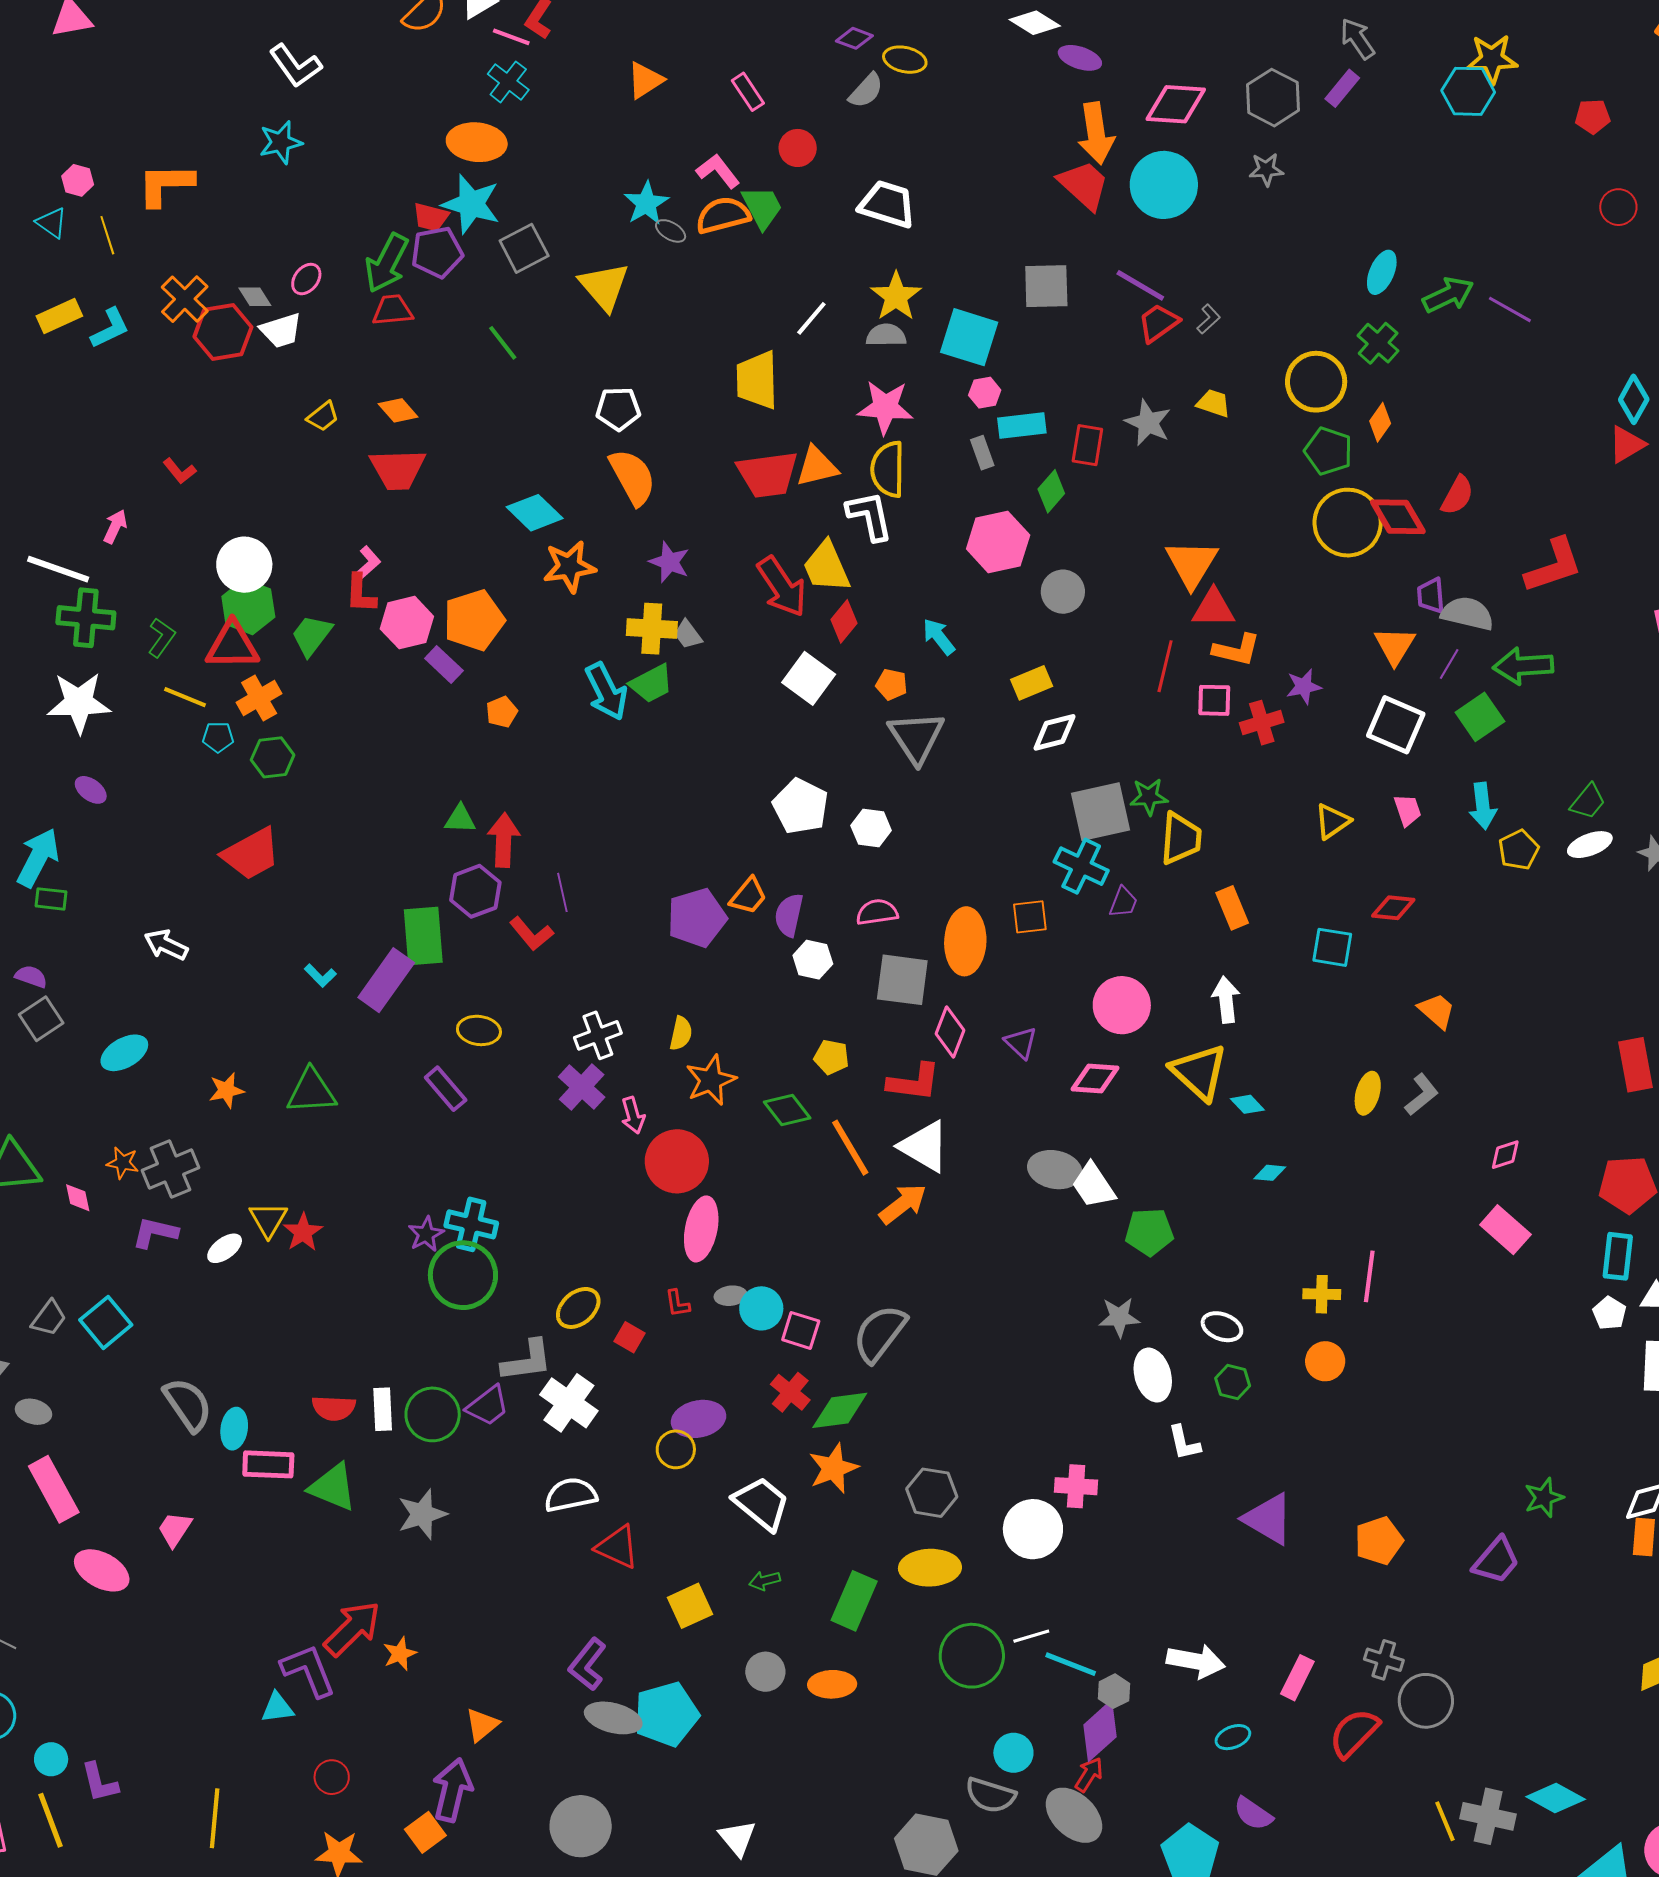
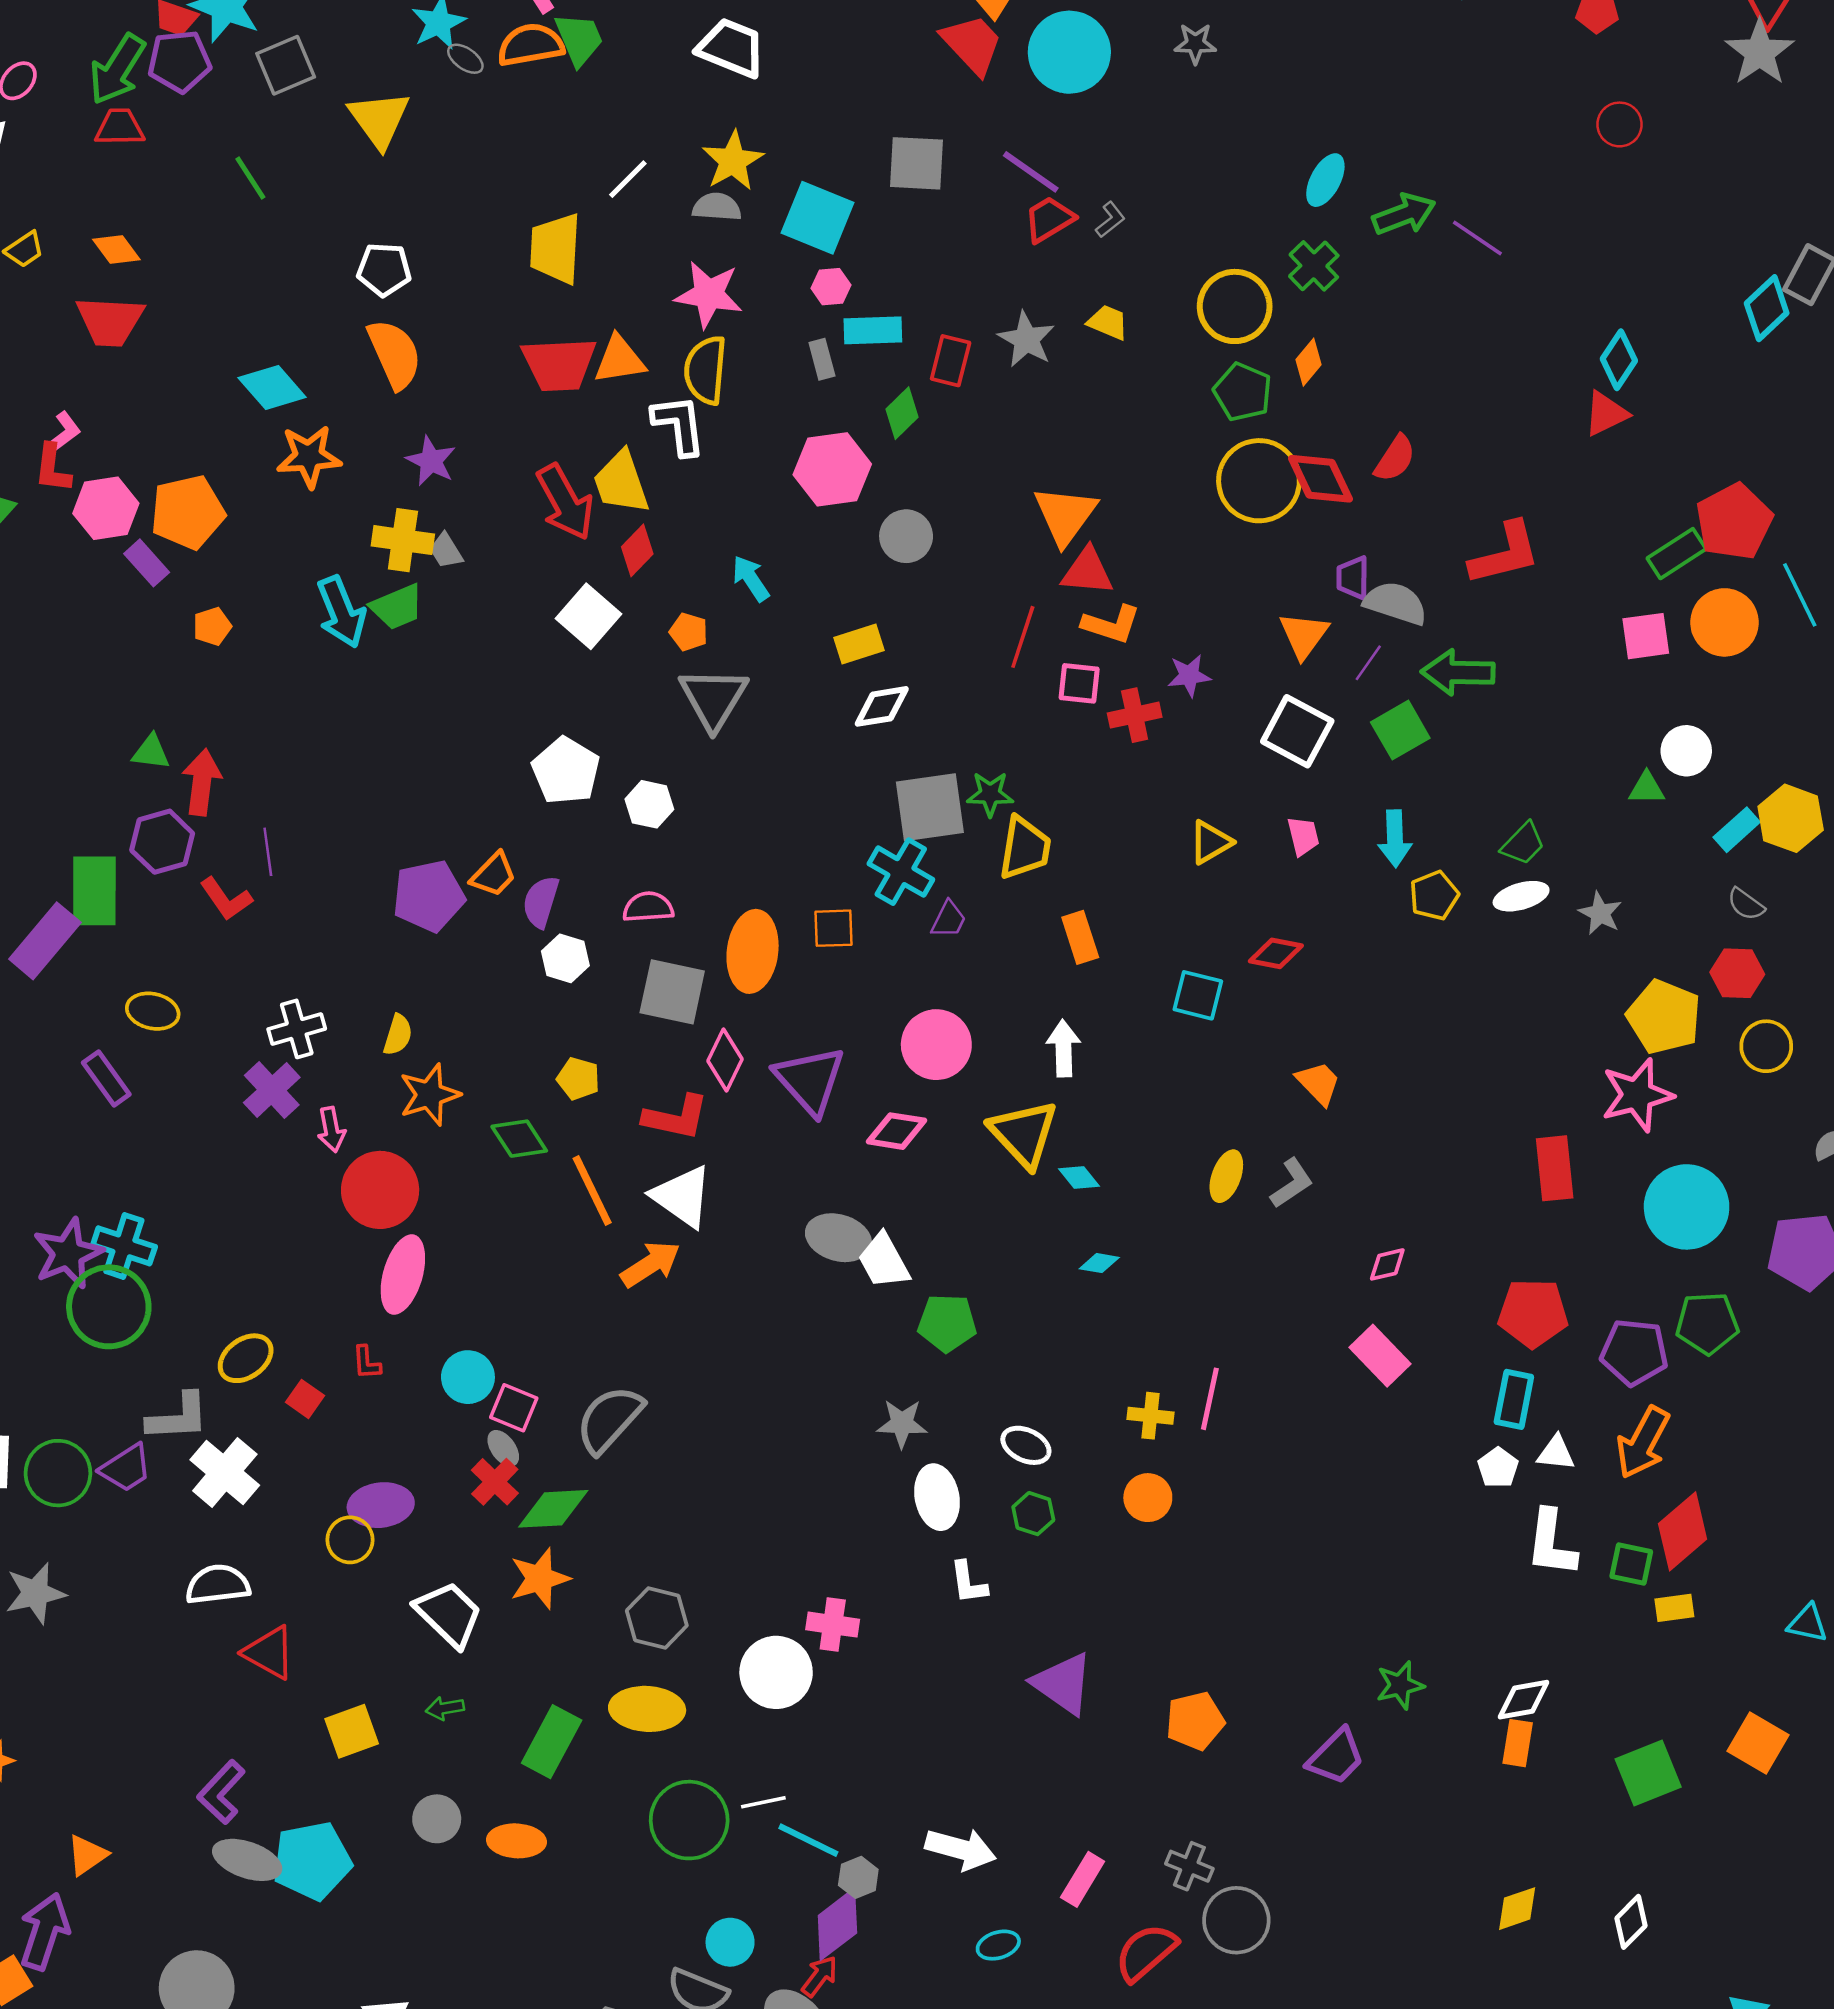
purple triangle: (1021, 1043) -> (810, 1080), size x1.8
purple star: (426, 1234) -> (68, 1253), size x1.6
gray ellipse: (731, 1296) -> (503, 1448), moved, turned 56

